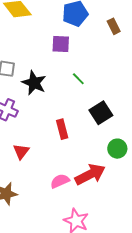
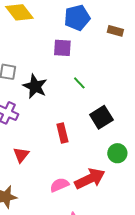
brown rectangle: (114, 26) -> (115, 31), turned -49

